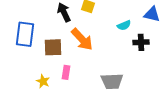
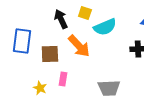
cyan semicircle: (124, 25) -> (105, 27), moved, size x1.6

